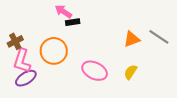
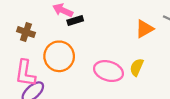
brown cross: (15, 41) -> (26, 32), moved, turned -35
yellow semicircle: (131, 72) -> (137, 67), moved

